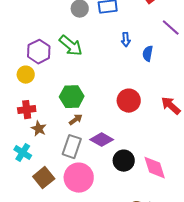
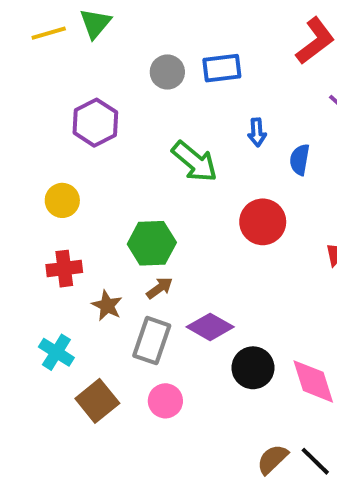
green arrow: (71, 46) -> (195, 162), moved
purple hexagon: (39, 52) -> (95, 123), moved
red circle: (129, 101) -> (263, 222), moved
brown star: (39, 129) -> (107, 306), moved
pink circle: (79, 178) -> (165, 401), size x0.6

